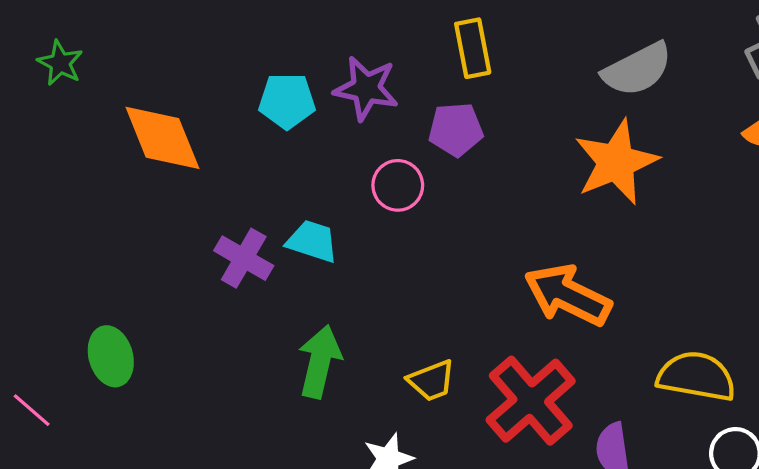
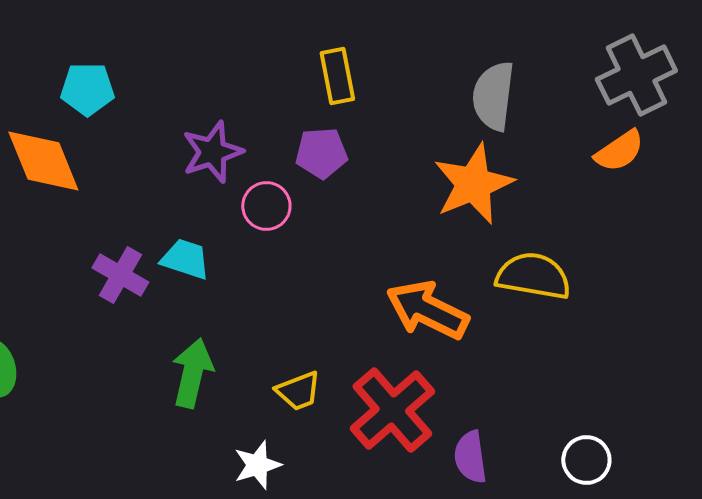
gray semicircle: (637, 69) -> (493, 96), turned 124
purple star: (366, 88) -> (212, 152), moved, turned -30
cyan pentagon: (287, 101) -> (87, 89), moved
yellow semicircle: (696, 376) -> (533, 276), moved

